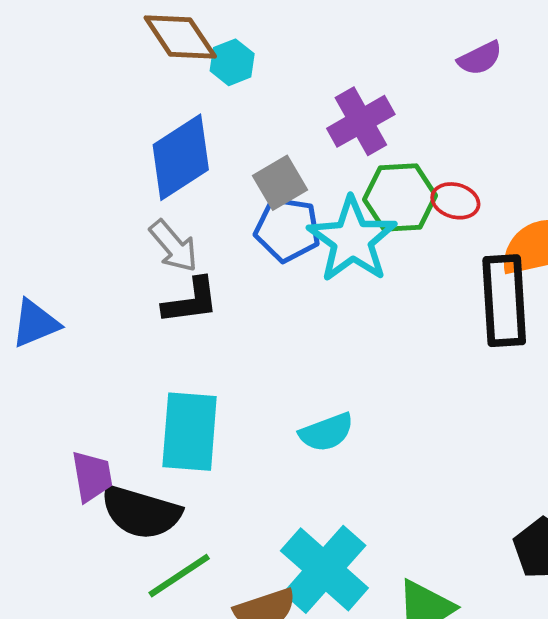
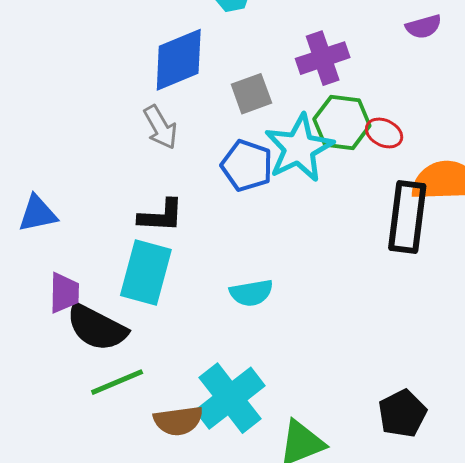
blue pentagon: (287, 229) -> (247, 166), moved
black L-shape: (191, 301) -> (161, 216), moved
blue triangle: (35, 323) -> (38, 214), moved

